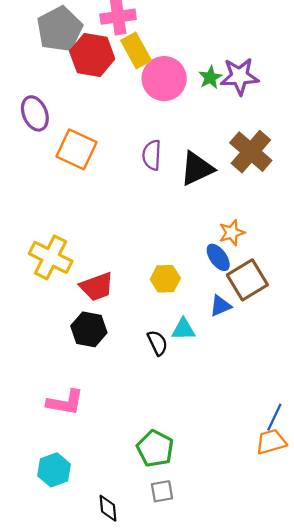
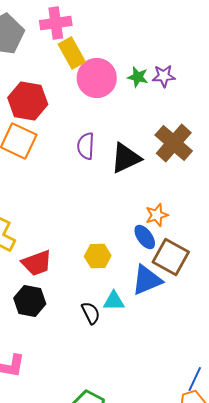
red hexagon: (92, 55) -> (28, 101), moved
purple star: (240, 76) -> (164, 76), size x0.7
green star: (210, 77) -> (138, 77), turned -30
brown square: (247, 280) -> (171, 257), turned -30
blue triangle: (220, 306) -> (147, 280), size x1.6

